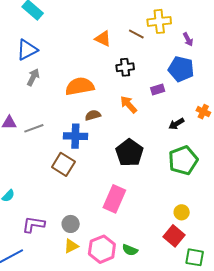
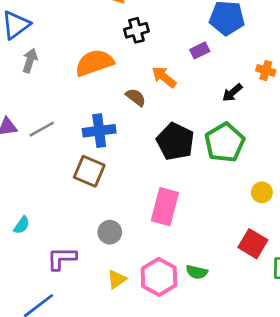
black cross: (125, 67) -> (136, 30), moved
brown semicircle: (93, 115) -> (136, 97), moved, turned 63
green pentagon: (183, 160) -> (225, 142), moved
yellow circle: (182, 212) -> (262, 192), moved
gray circle: (71, 224) -> (110, 232), moved

